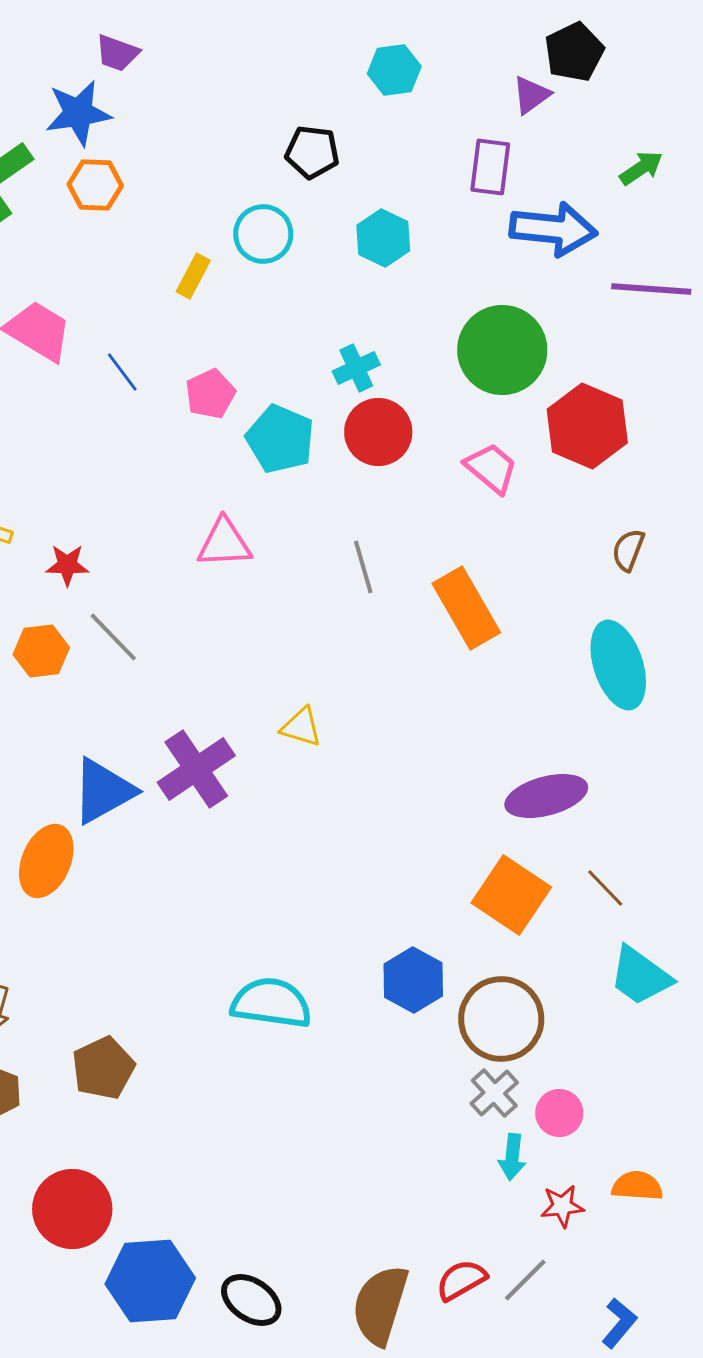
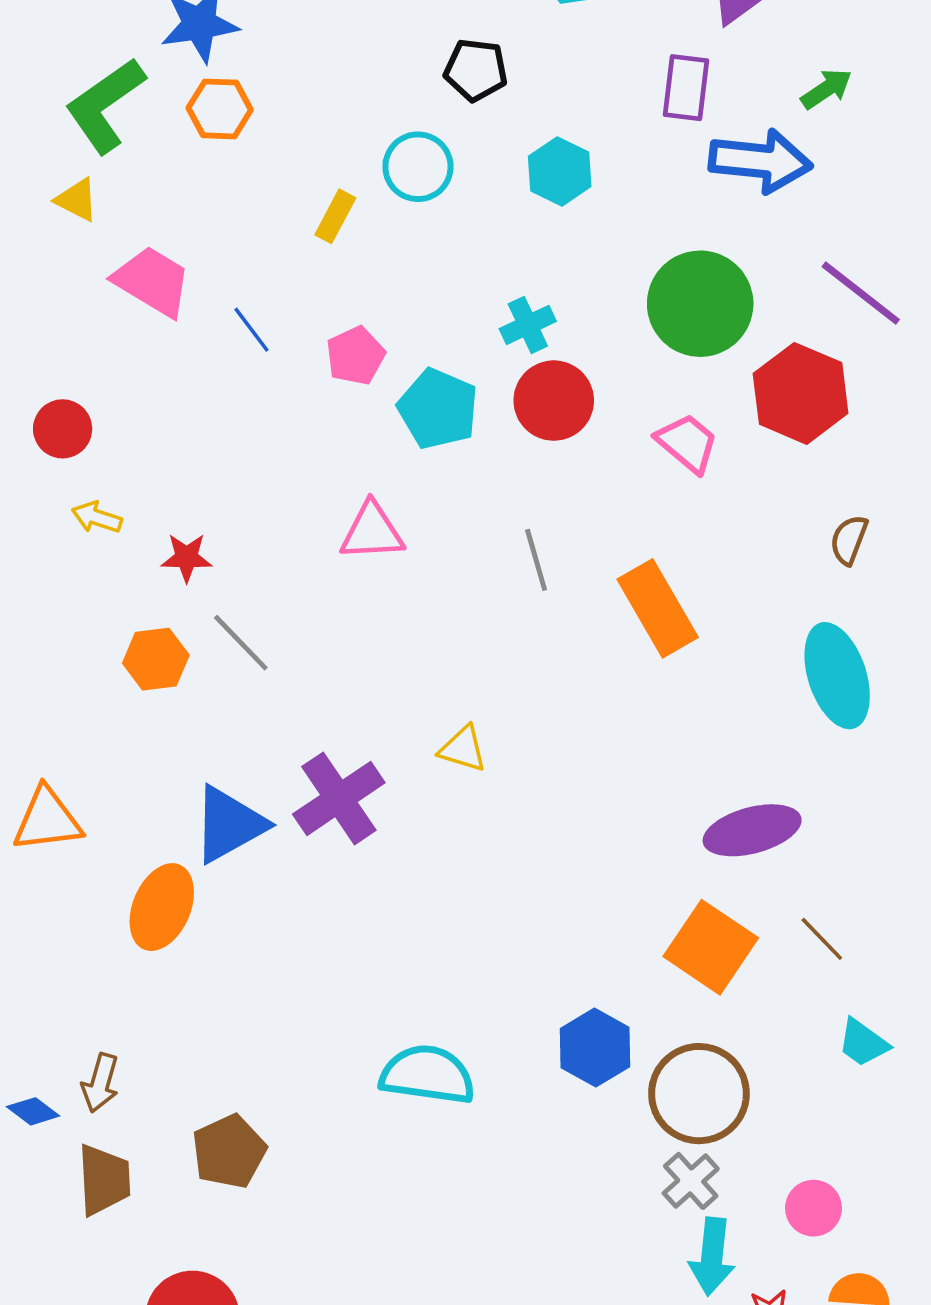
green arrow: (641, 168) -> (826, 89), moved
purple line: (651, 289) -> (861, 293), moved, turned 34
cyan trapezoid: (640, 976) -> (863, 1043), size x0.7
pink circle: (559, 1113) -> (813, 1208), moved
cyan arrow: (512, 1157) -> (712, 1257), size x1.4

